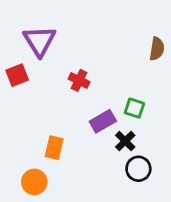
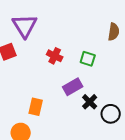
green square: (134, 108) -> (88, 59), moved
black circle: (138, 169) -> (111, 114), moved

